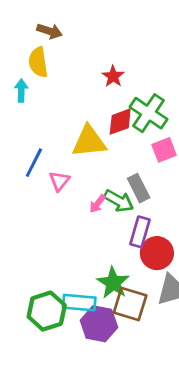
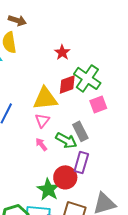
pink triangle: (59, 181) -> (42, 120), moved
pink arrow: (98, 204) -> (41, 144), moved, turned 104
red circle: (157, 253) -> (65, 177), moved
green star: (113, 283) -> (48, 189), moved

